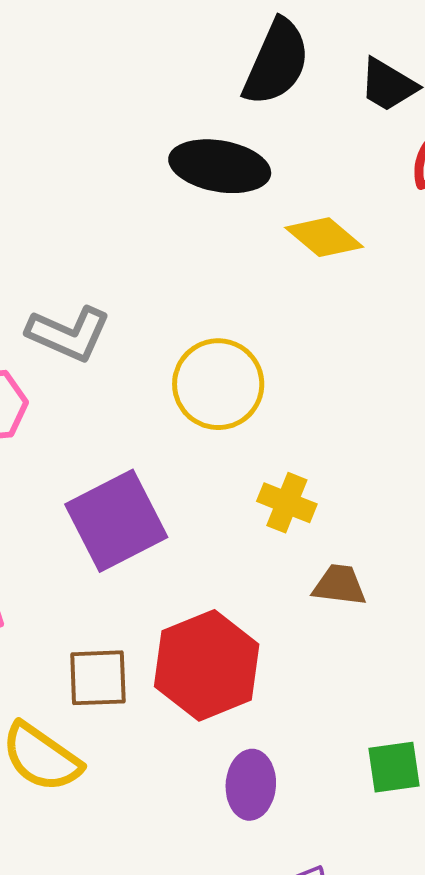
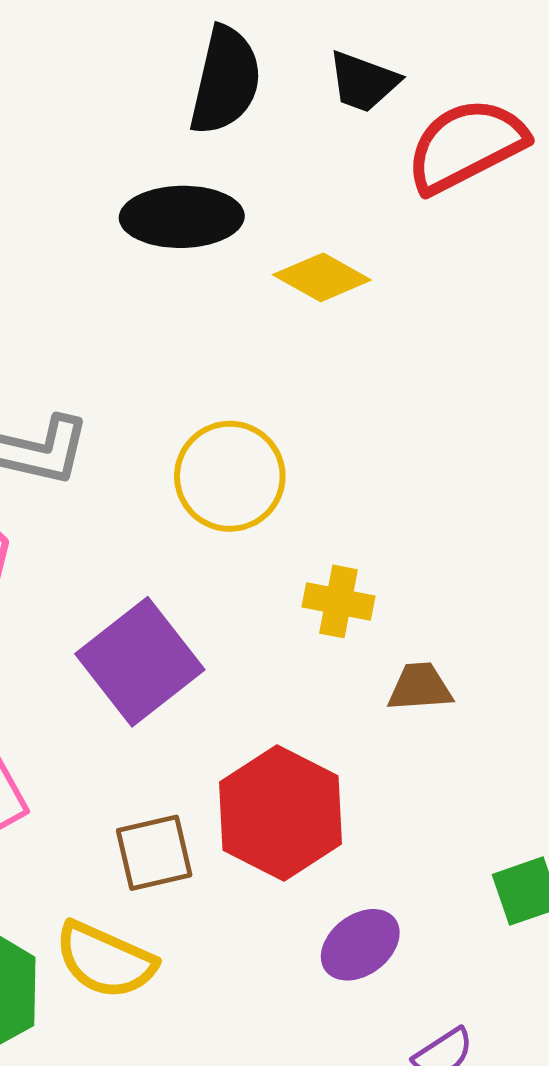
purple ellipse: (251, 785) -> (360, 945), turned 60

